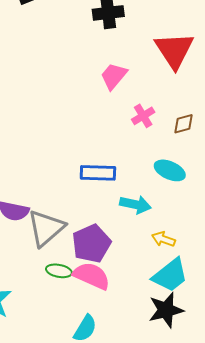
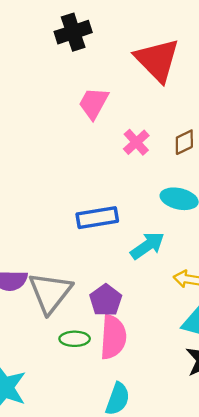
cyan arrow: (135, 205) -> (147, 246), turned -36
purple pentagon: (91, 244) -> (106, 300), size x0.7
pink semicircle: (92, 276) -> (113, 337), turned 81

